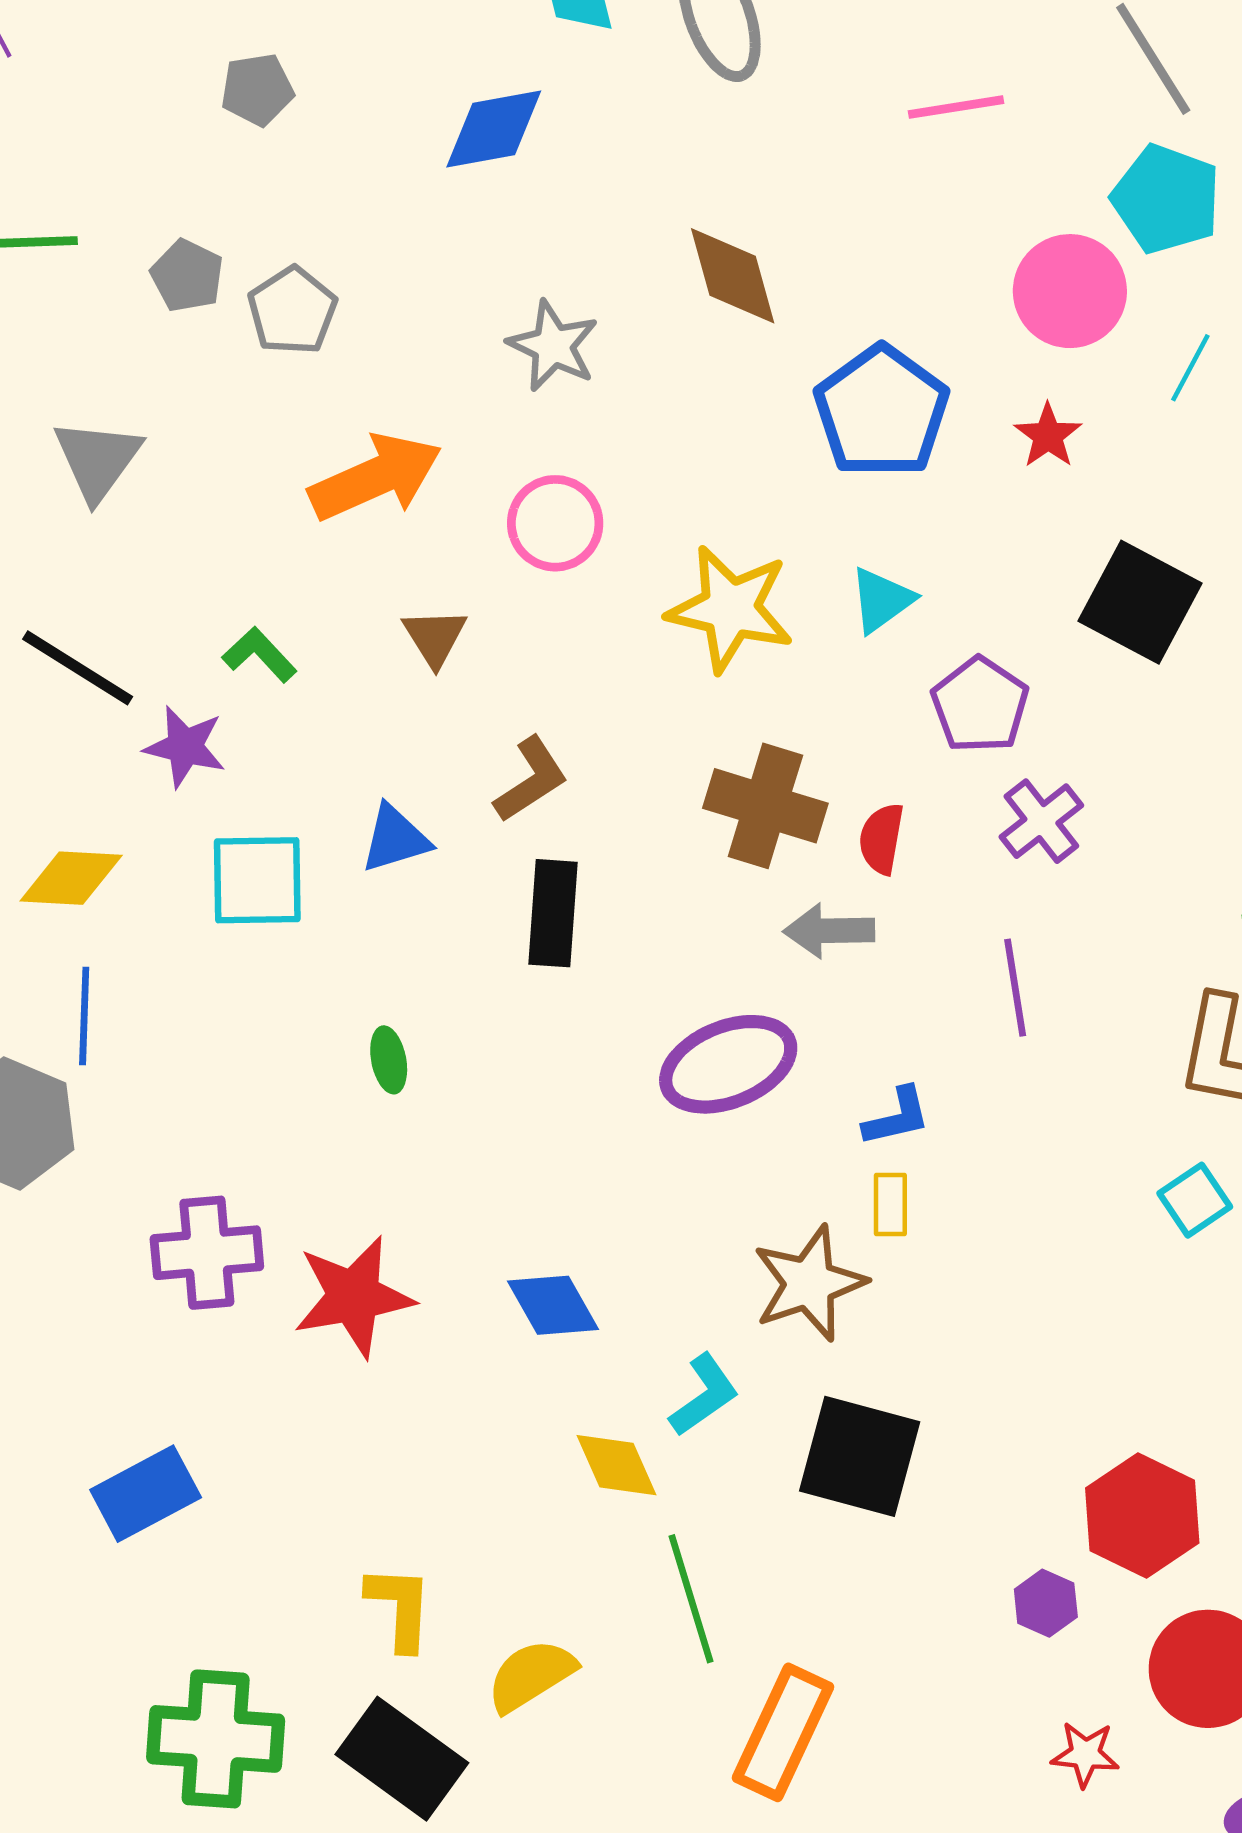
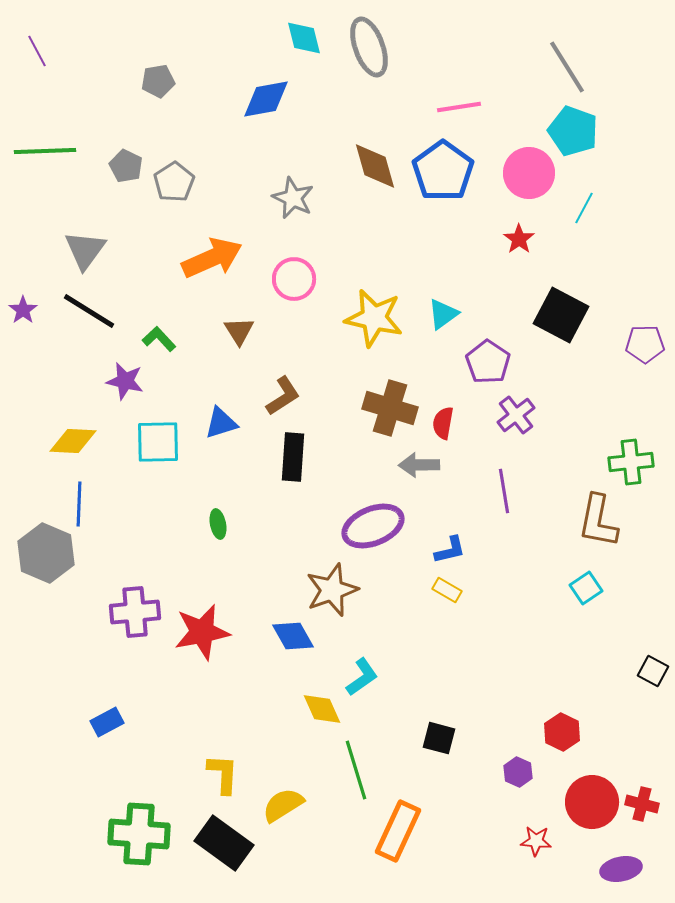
pink line: (956, 107) -> (459, 107), moved
blue pentagon: (882, 412) -> (443, 171), moved
black line: (78, 668) -> (89, 311), moved
yellow rectangle: (890, 1204) -> (447, 590), turned -60
brown star: (809, 1283) -> (332, 590), moved
black square: (860, 1456) -> (439, 738), moved, size x0.6
blue rectangle: (146, 1494) -> (107, 722), size x0.7
red hexagon: (1142, 1516) -> (562, 732), size x0.7

